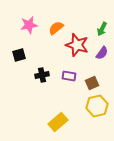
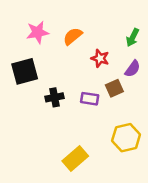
red star: (77, 45) -> (100, 58), size x0.6
black square: (19, 55) -> (25, 71), size x1.5
brown square: (92, 83) -> (114, 88), moved

